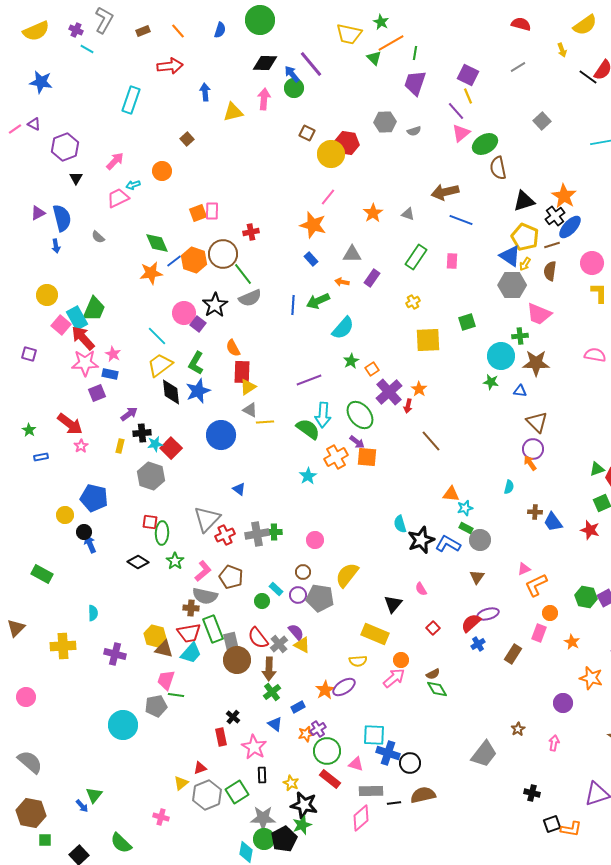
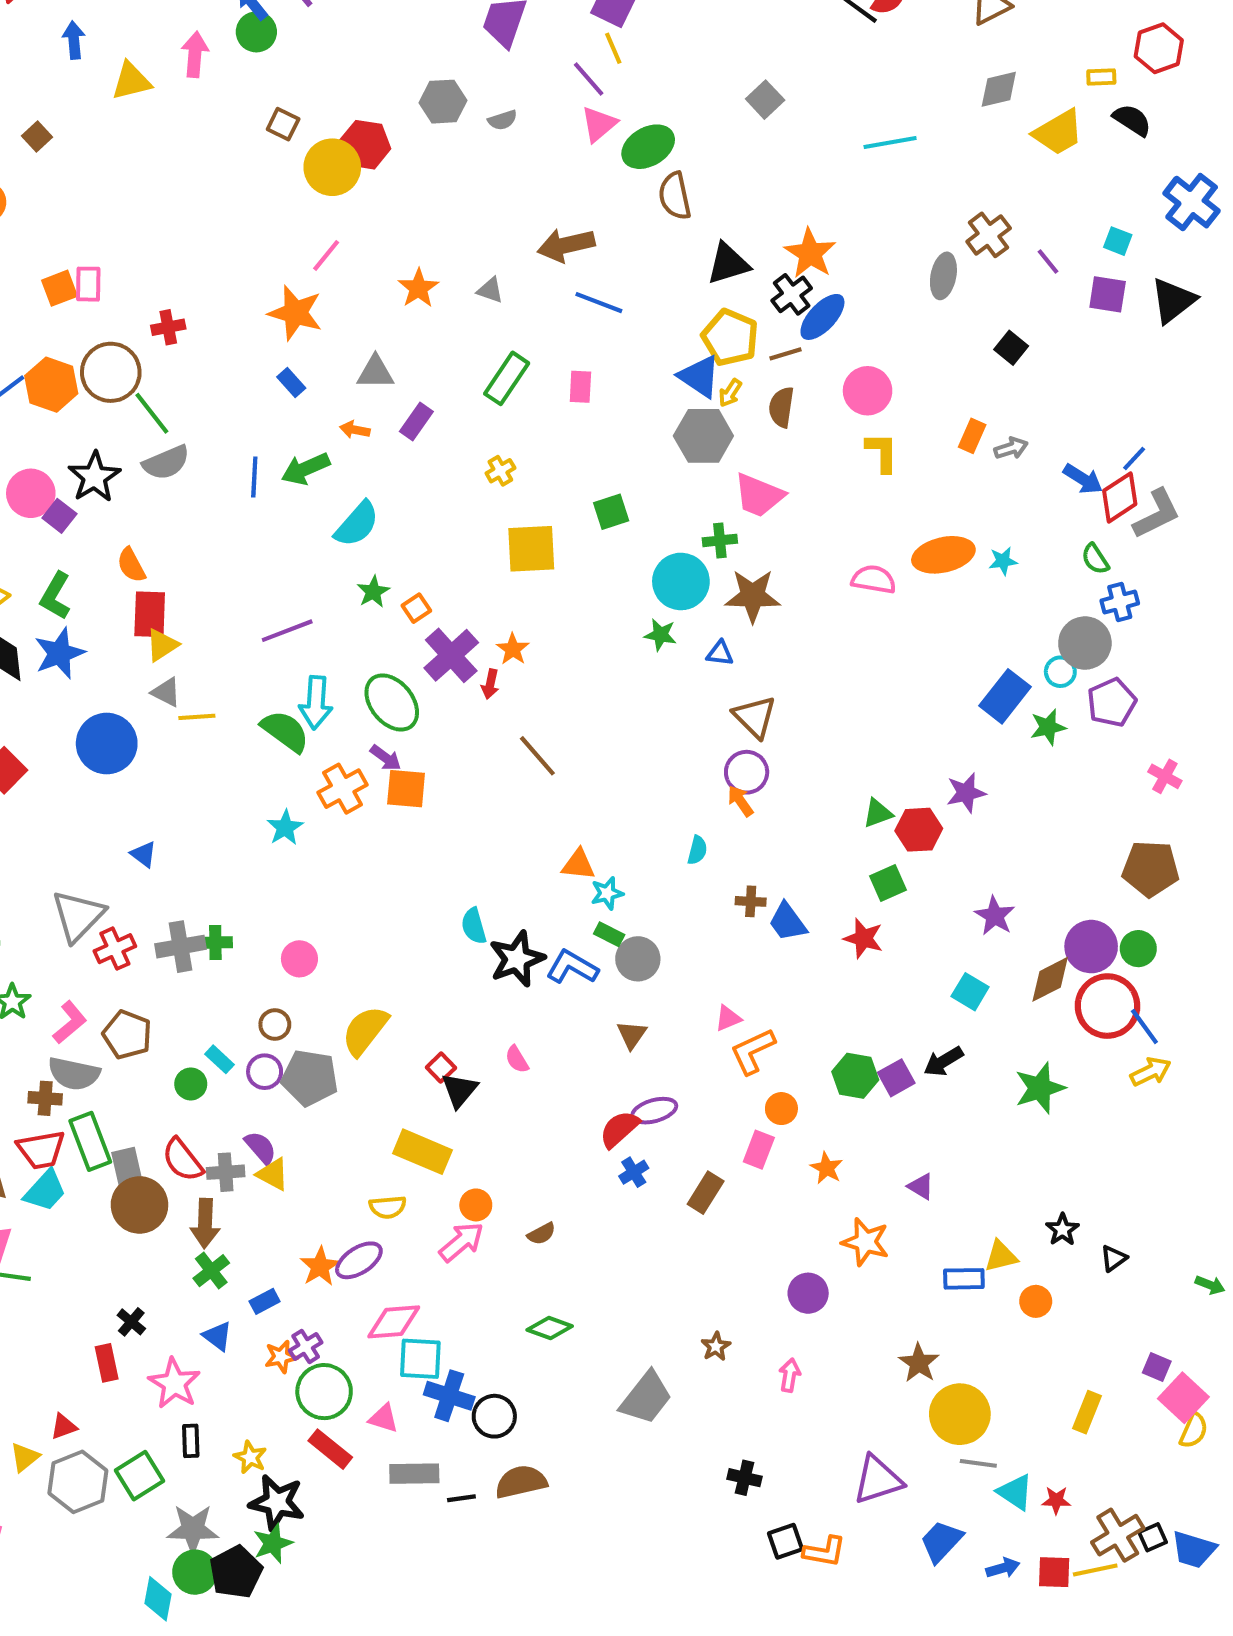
red square: (433, 628) -> (441, 1068), moved
gray cross: (279, 644) -> (226, 1172), turned 36
green diamond: (437, 689) -> (550, 1328), moved, turned -40
pink diamond: (361, 818) -> (394, 1322), moved, turned 36

